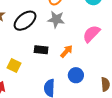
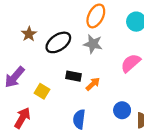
orange arrow: (67, 51) -> (93, 84), moved
blue circle: (76, 75) -> (122, 110), moved

